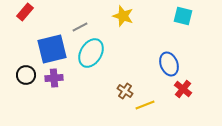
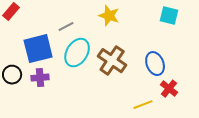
brown cross: (125, 91) -> (112, 61), moved, size x1.8
yellow line: (145, 105) -> (143, 105), moved

